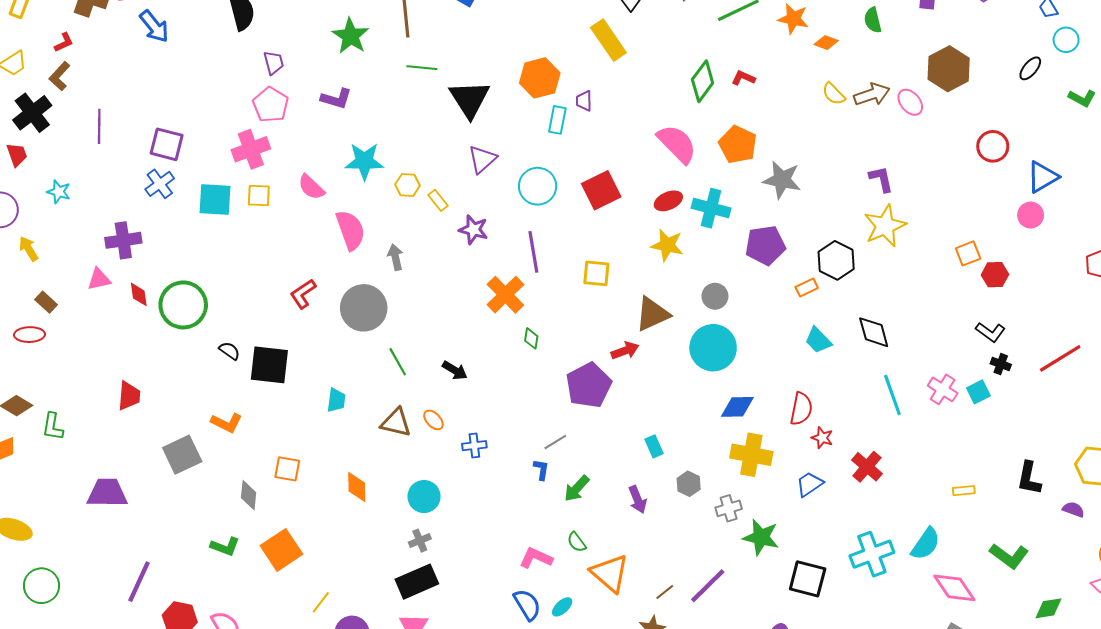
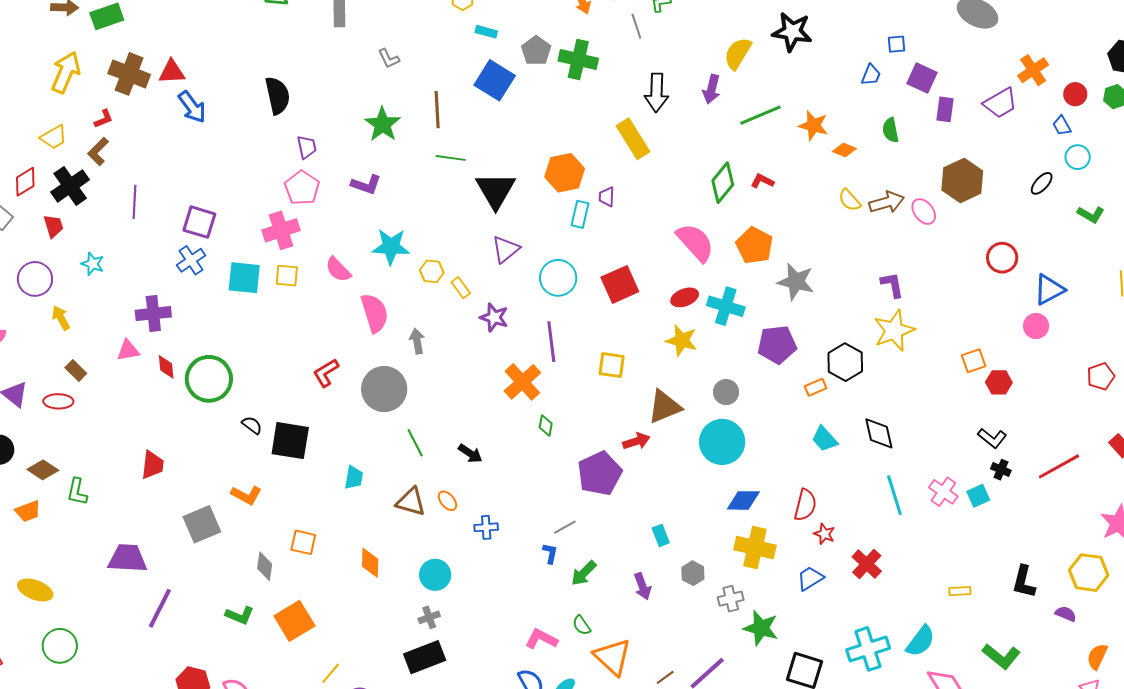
purple line: (139, 582) -> (160, 608), moved

